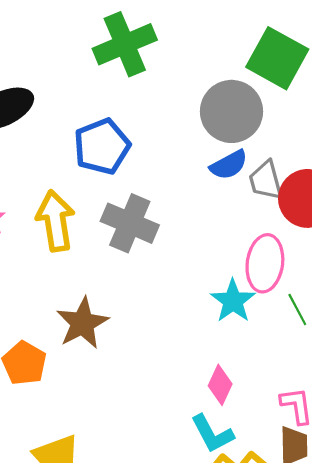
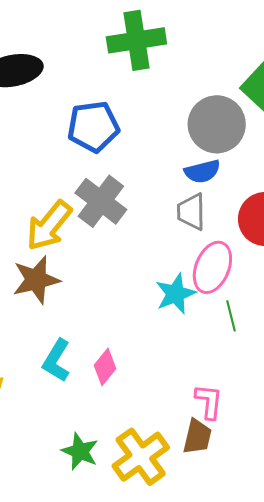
gray trapezoid: (266, 180) -> (191, 212), moved
yellow arrow: (55, 221) -> (49, 226), moved, turned -146
pink diamond: (220, 385) -> (105, 367), moved
cyan L-shape: (212, 434) -> (56, 360), moved, turned 45

